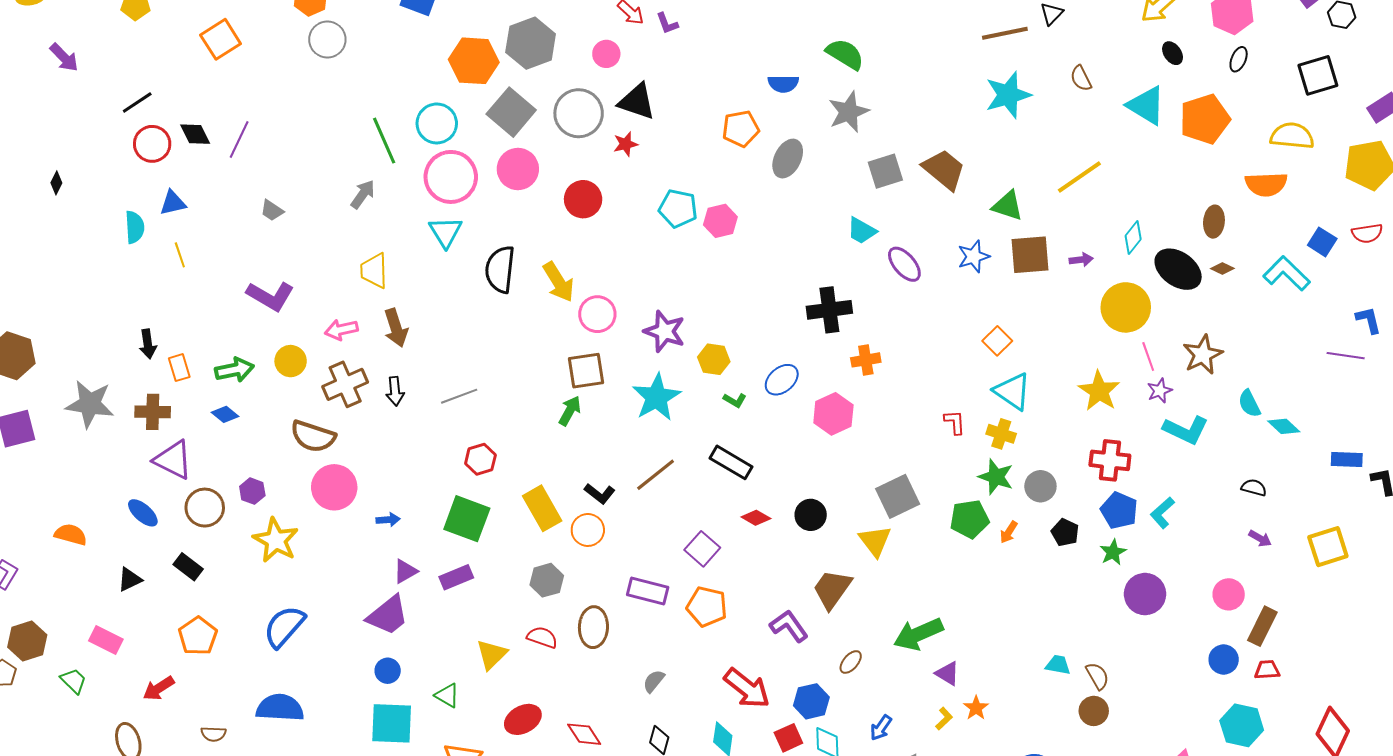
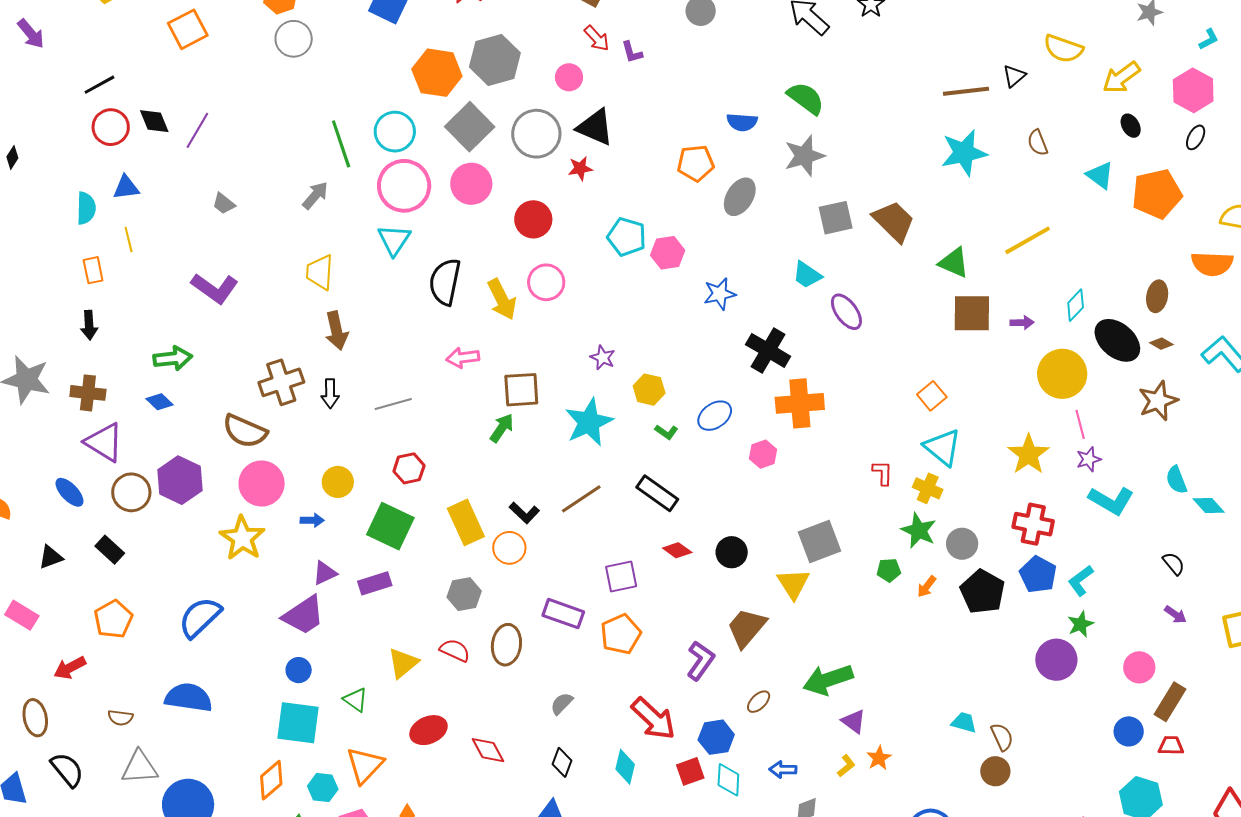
cyan triangle: (1146, 106) -> (1100, 175), size x0.7
blue star: (974, 256) -> (720, 294), moved
black cross: (829, 310) -> (768, 350), turned 33
pink circle: (597, 314) -> (546, 282), moved
pink arrow: (341, 330) -> (463, 358), moved
purple star: (665, 331) -> (603, 358), size x0.6
brown star: (1203, 355) -> (1158, 401), moved
orange cross: (866, 360) -> (800, 403), size x1.6
yellow circle: (291, 361) -> (338, 482), moved
orange rectangle: (179, 368) -> (93, 270), moved
pink hexagon: (833, 414) -> (763, 454), size x0.7
black semicircle: (1254, 488) -> (1174, 564), turned 30
purple hexagon: (252, 491) -> (180, 480), size x1.8
green pentagon: (969, 519) -> (889, 570), size x0.6
black pentagon: (1065, 532) -> (983, 592), size x1.6
yellow star: (276, 540) -> (242, 538), moved
purple square: (702, 549) -> (621, 577), turned 32
green star: (1113, 552) -> (1081, 624), moved
orange pentagon: (707, 607) -> (621, 634), turned 30
purple L-shape: (789, 626) -> (700, 661), turned 66
blue arrow: (881, 728) -> (783, 769), turned 52

